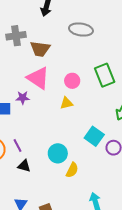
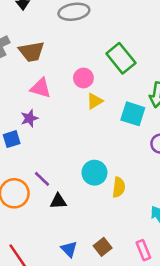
pink triangle: (38, 78) -> (41, 88), size x0.7
yellow triangle: (66, 103) -> (95, 101), moved
cyan square: (94, 136) -> (133, 114), moved

